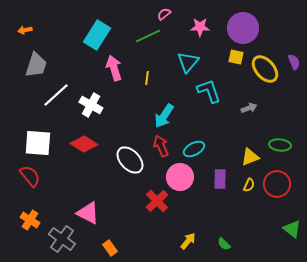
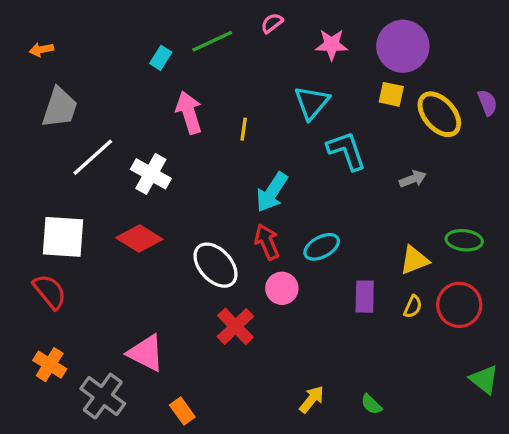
cyan rectangle: (97, 35) -> (161, 58), size x0.5
green line: (148, 36) -> (212, 41), moved
pink circle: (180, 177) -> (282, 288), moved, size x0.7
red cross: (157, 201) -> (235, 326), moved

